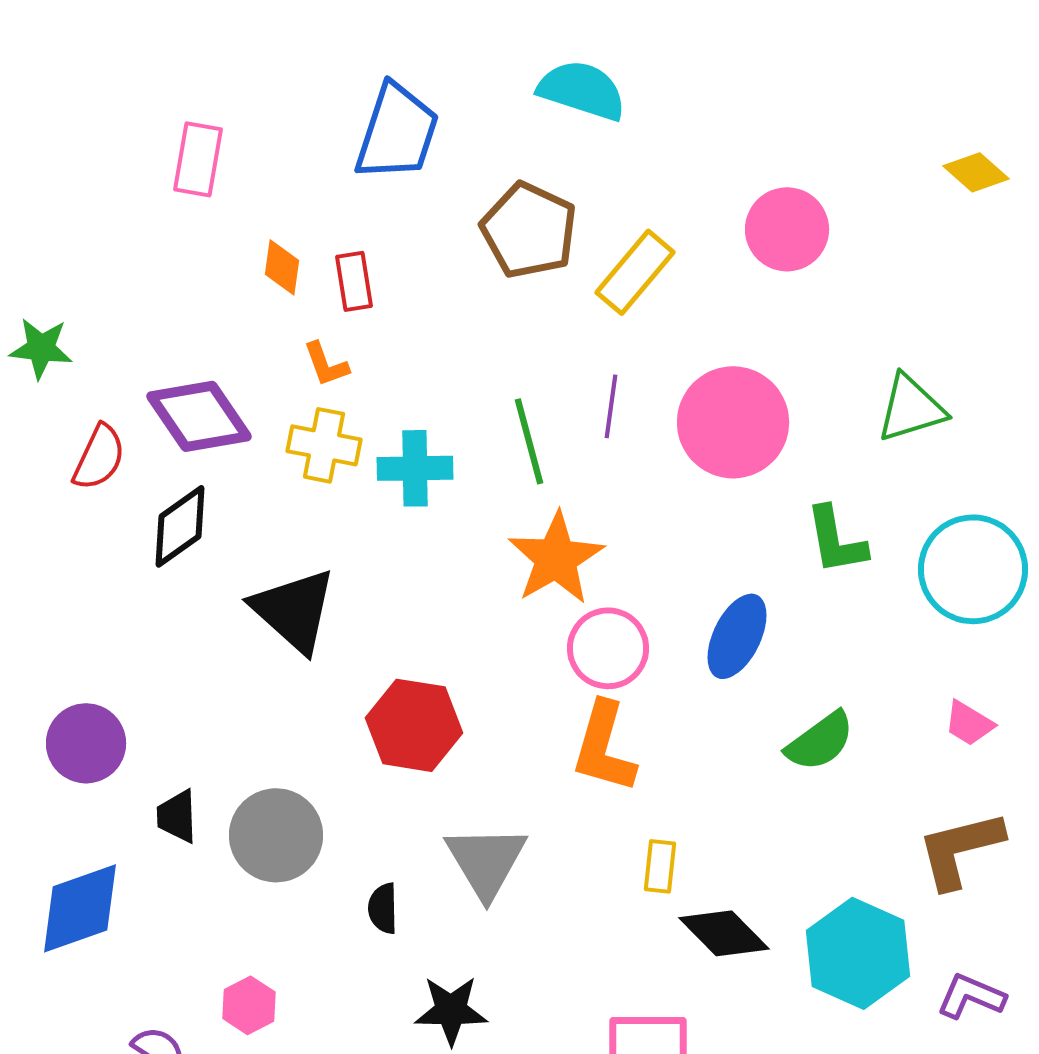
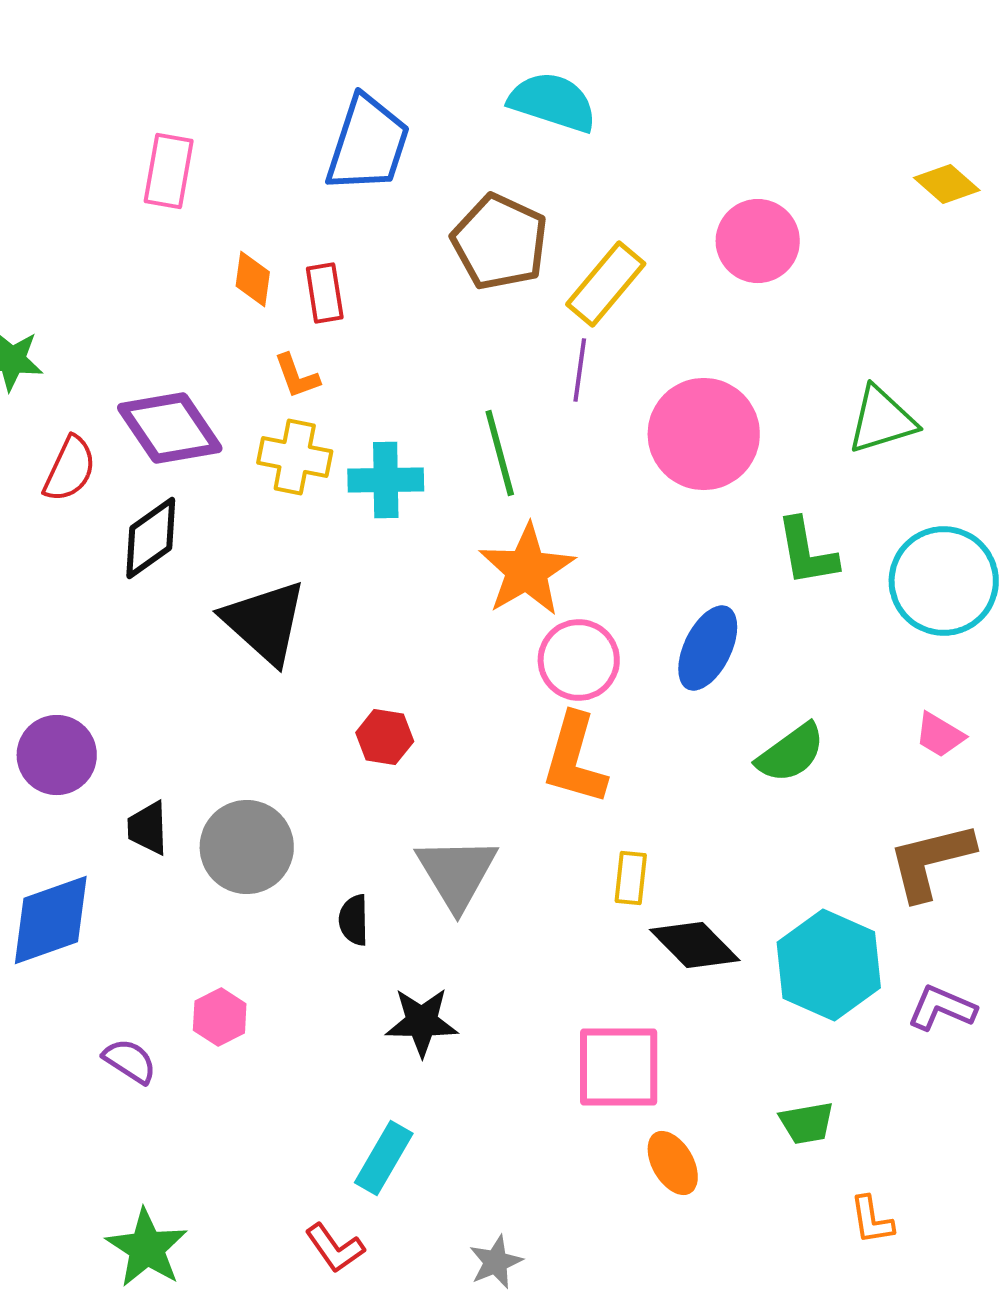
purple line: (611, 406) -> (580, 370), moved
red hexagon: (414, 725) -> (385, 737), size x0.6

